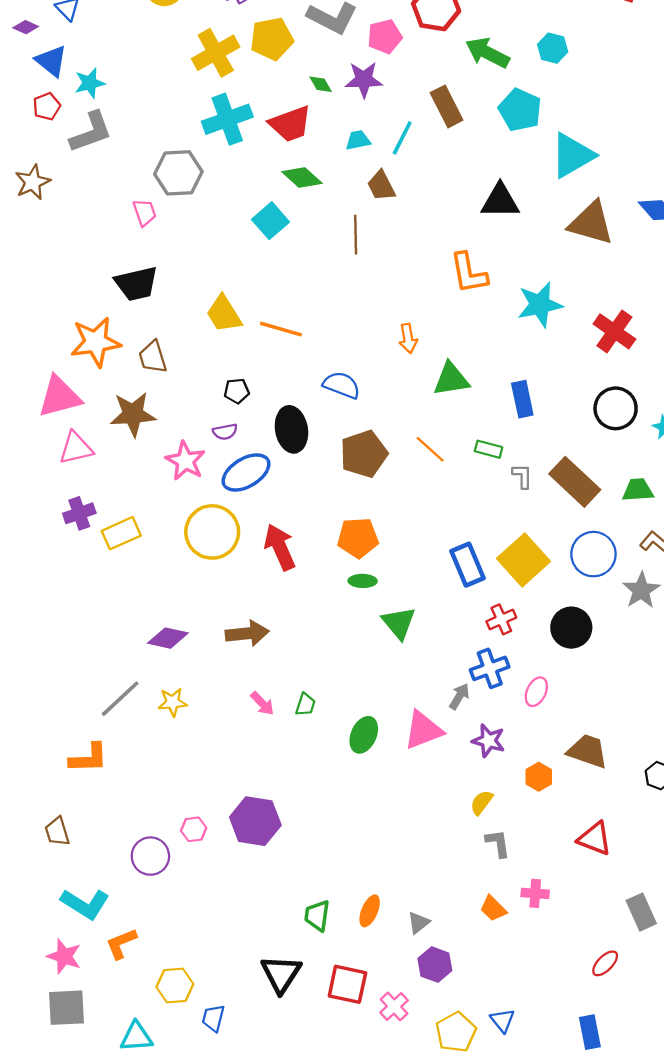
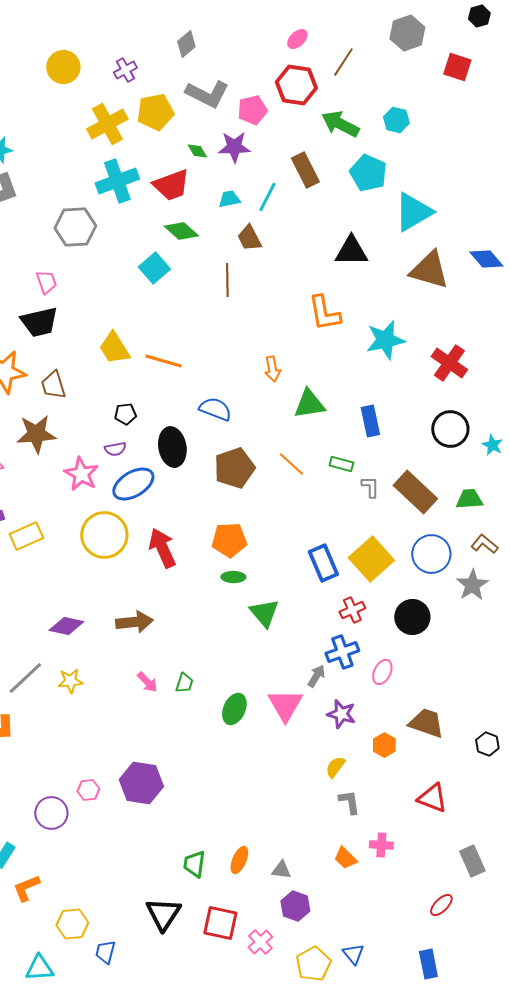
pink trapezoid: (145, 213) -> (46, 282), moved
pink triangle: (423, 730) -> (285, 705), turned -39
gray triangle: (419, 923) -> (281, 870), turned 45

